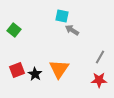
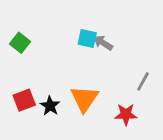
cyan square: (62, 16) -> (87, 39), moved
red star: (99, 80) -> (126, 114), moved

